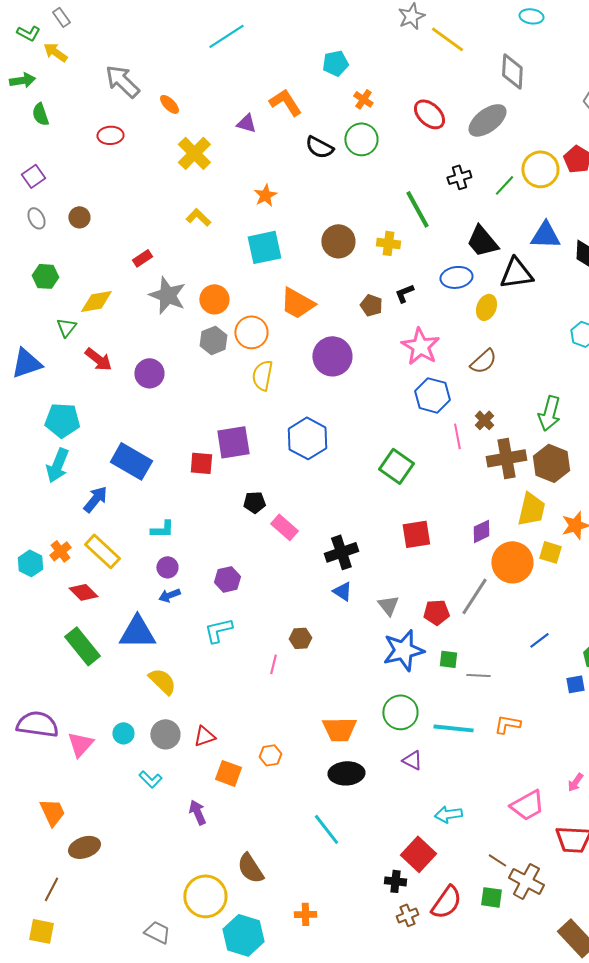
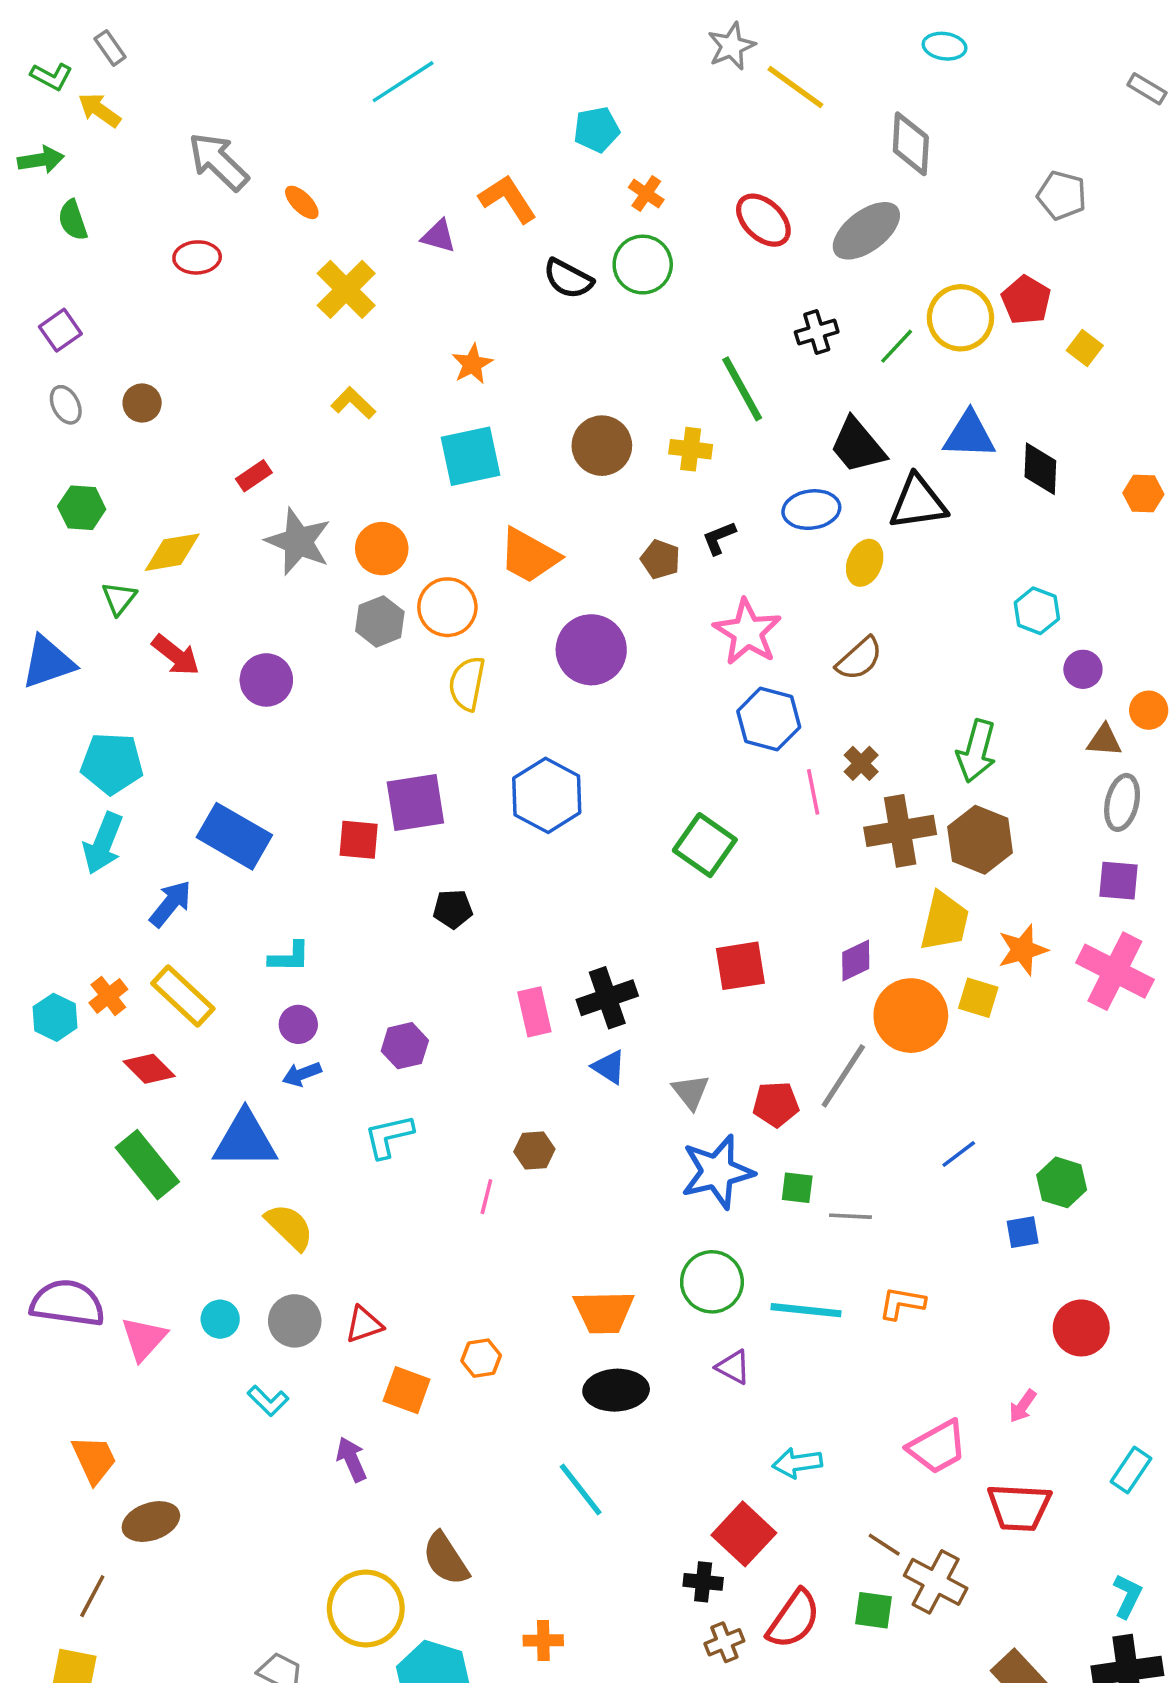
pink rectangle: (284, 527) -> (534, 1012), moved, turned 36

